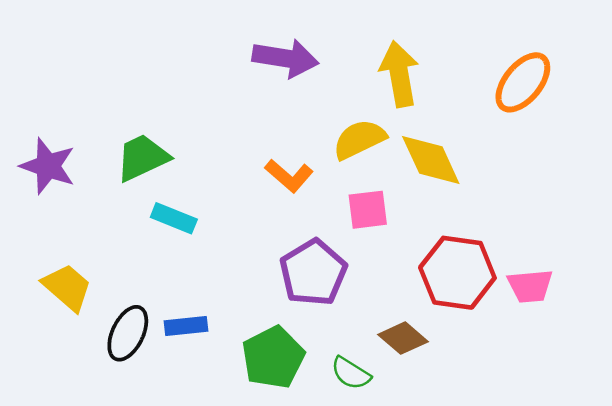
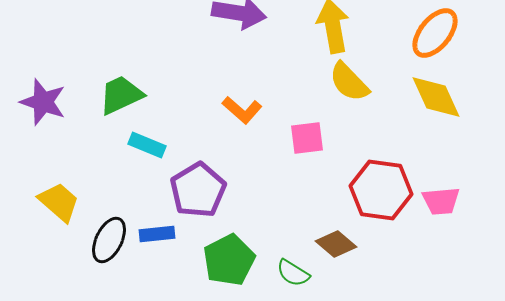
yellow semicircle: (359, 139) -> (349, 82), moved, turned -108
yellow diamond: (431, 160) -> (436, 97), moved
purple pentagon: (313, 273) -> (198, 190), moved

